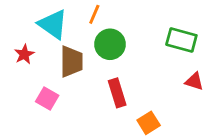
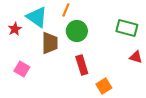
red star: (24, 54) -> (15, 29), moved
pink square: (47, 99) -> (22, 69), moved

